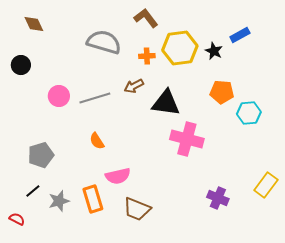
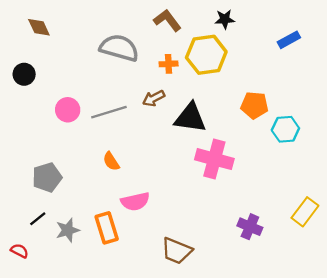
blue rectangle: (240, 35) -> (289, 40), moved
black star: (214, 51) -> (225, 19), moved, turned -30
brown trapezoid: (137, 209) -> (177, 251), moved

